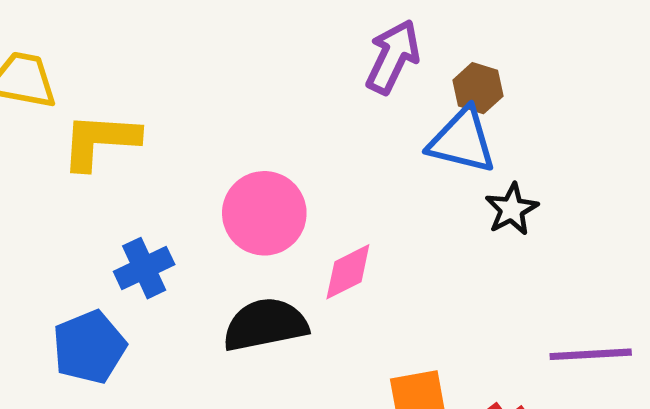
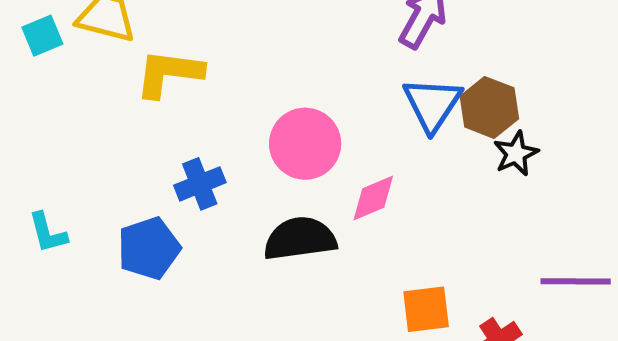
brown hexagon: (478, 88) -> (489, 107), moved, size x1.4
blue triangle: (462, 141) -> (432, 104), moved, turned 46

